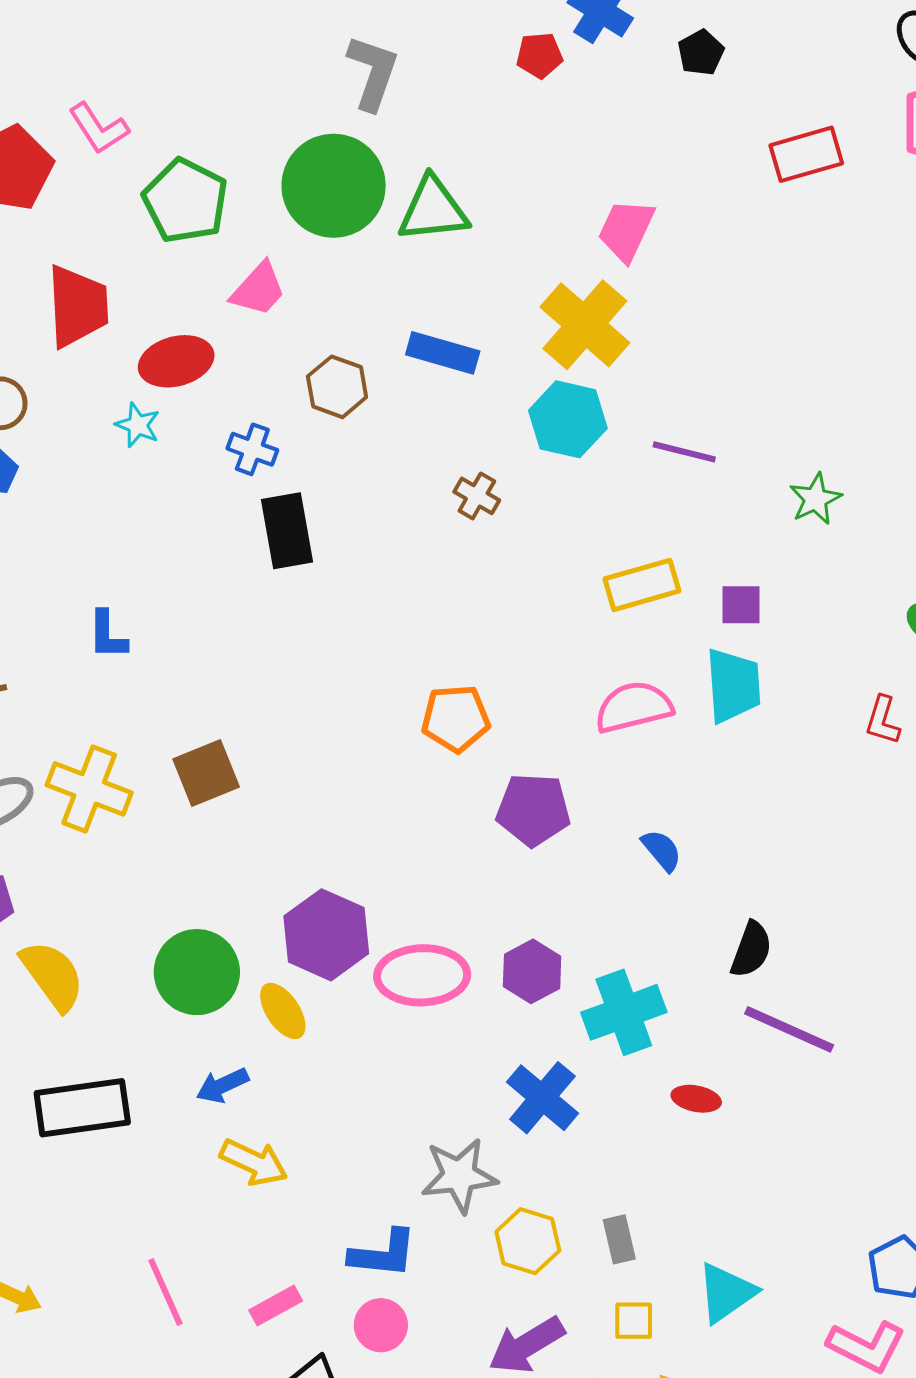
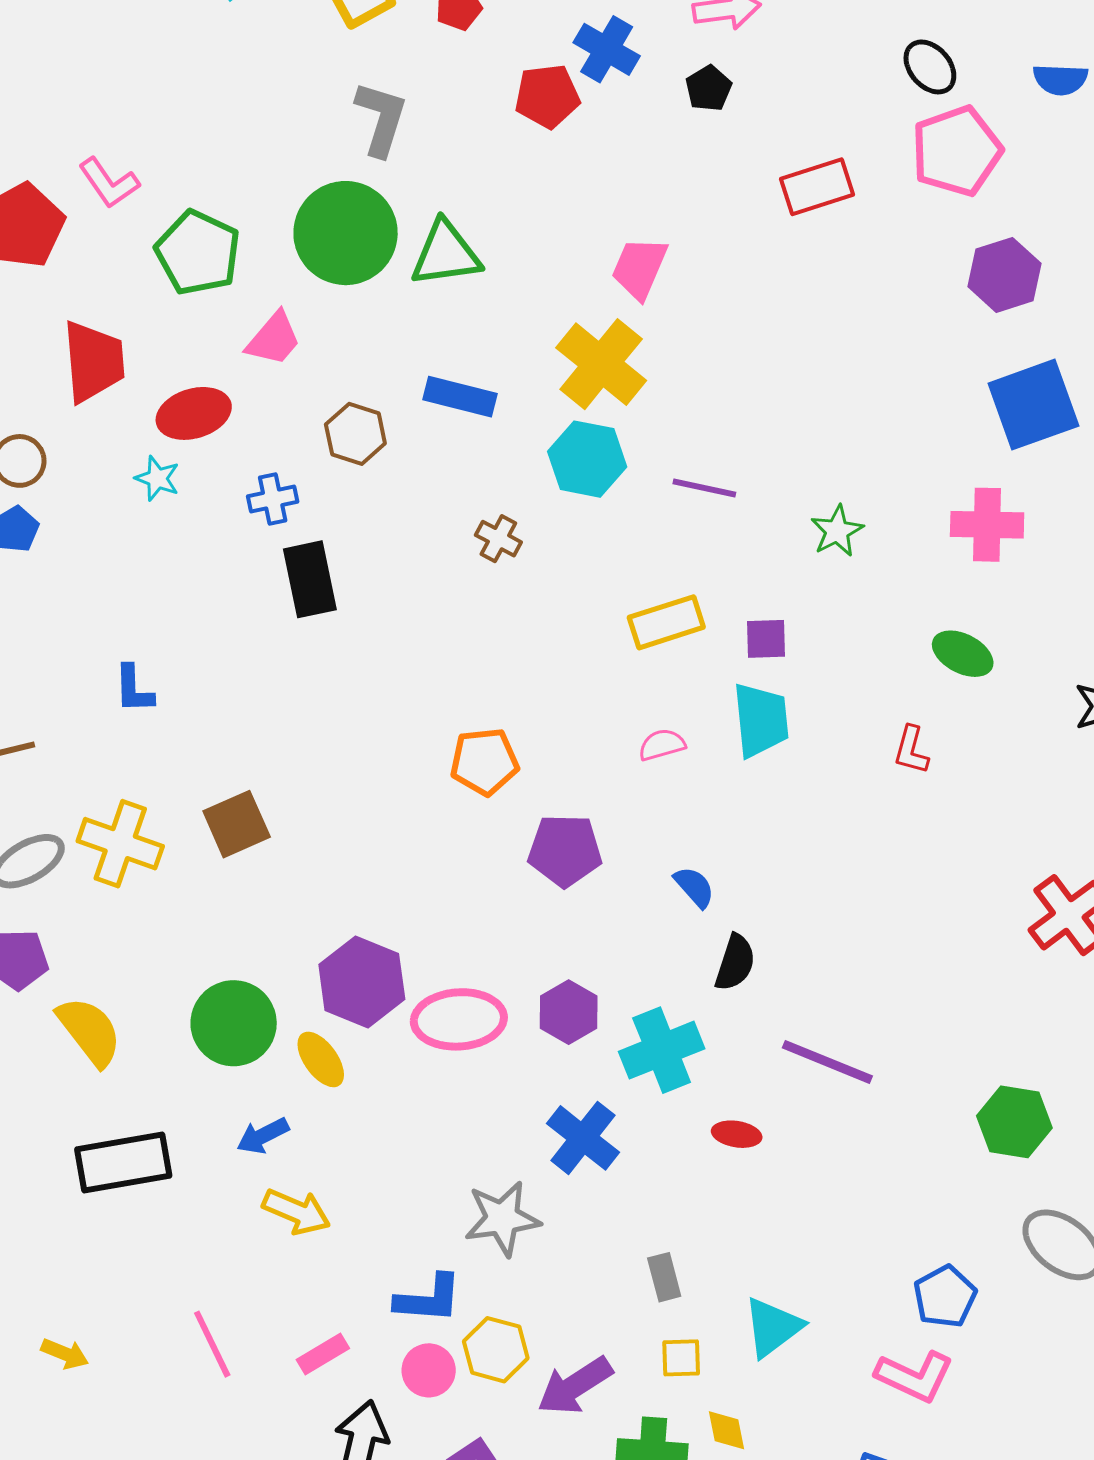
red pentagon: (539, 55) -> (547, 96), size x1.4
blue cross: (252, 449) -> (273, 499), turned -30
pink semicircle: (634, 707) -> (662, 745), size x0.6
black semicircle: (751, 949) -> (735, 963), moved
yellow hexagon: (528, 1241) -> (496, 1350), moved

